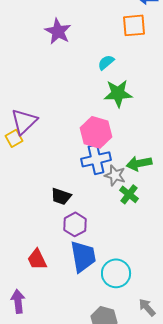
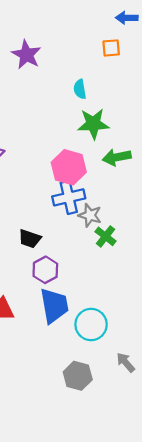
orange square: (134, 25) -> (111, 48), size x0.7
cyan semicircle: (106, 62) -> (80, 89), turned -60
green arrow: (139, 163) -> (117, 157), moved

